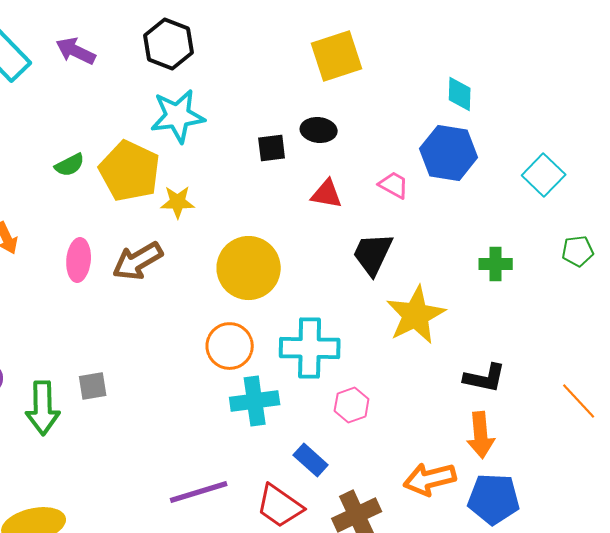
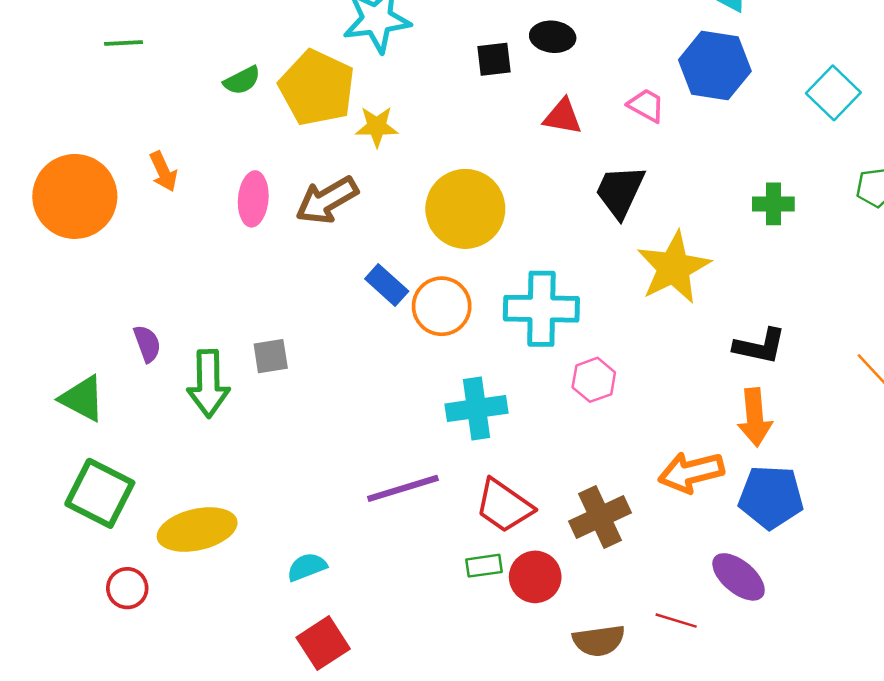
cyan cross: (255, 401) -> (477, 409), moved
blue rectangle: (311, 460) -> (387, 285), moved

